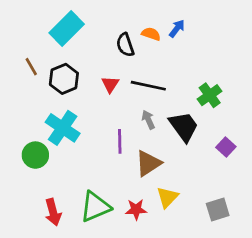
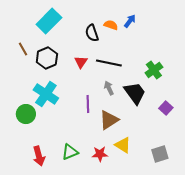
yellow triangle: (167, 197) -> (123, 145), turned -42
green triangle: (95, 207) -> (70, 152), size x0.7

